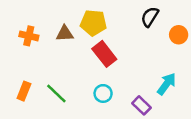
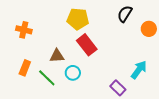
brown triangle: (65, 34) -> (57, 56), moved
orange rectangle: (24, 91) -> (25, 68), moved
cyan circle: (103, 93) -> (73, 73), moved

